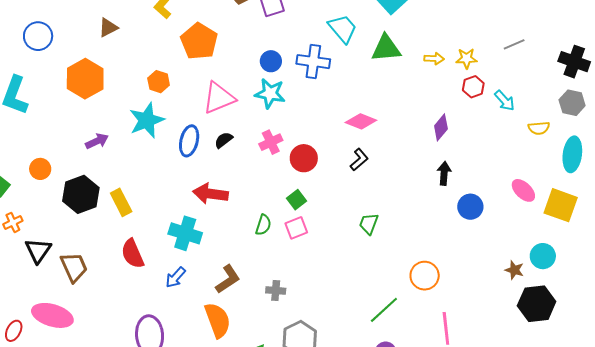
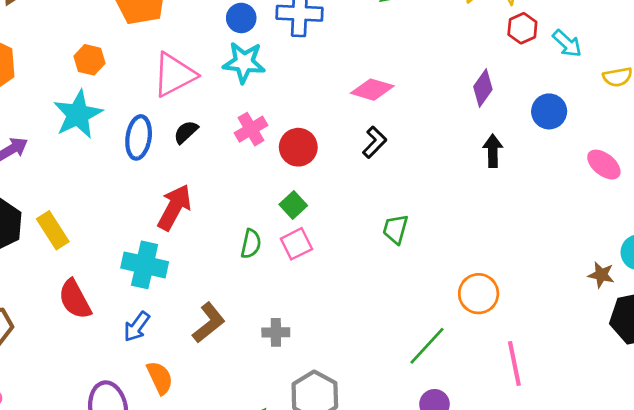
red arrow: (210, 194) -> (174, 207), turned 116
blue circle: (470, 207) -> (549, 111), moved
orange semicircle: (218, 320) -> (160, 378), moved, size x0.7

